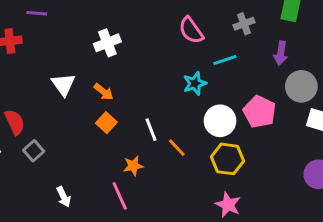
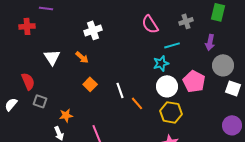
cyan star: (195, 83) -> (161, 63), moved
white triangle: (63, 85) -> (52, 57), moved
orange arrow: (104, 92) -> (82, 57), moved
gray square: (34, 151) -> (40, 101), turned -32
orange star: (133, 166) -> (66, 115), moved

